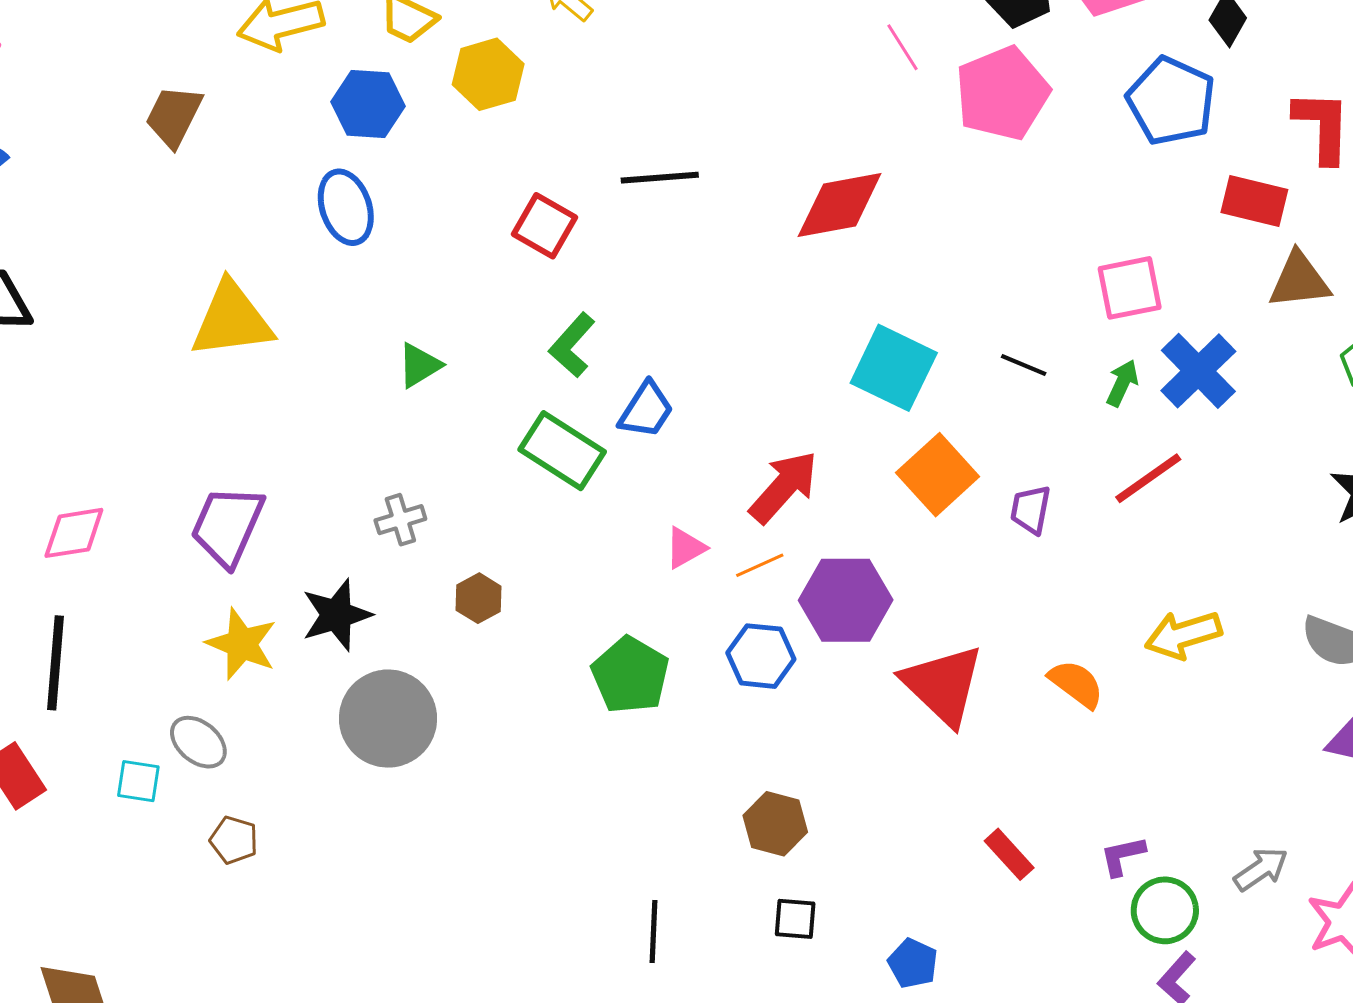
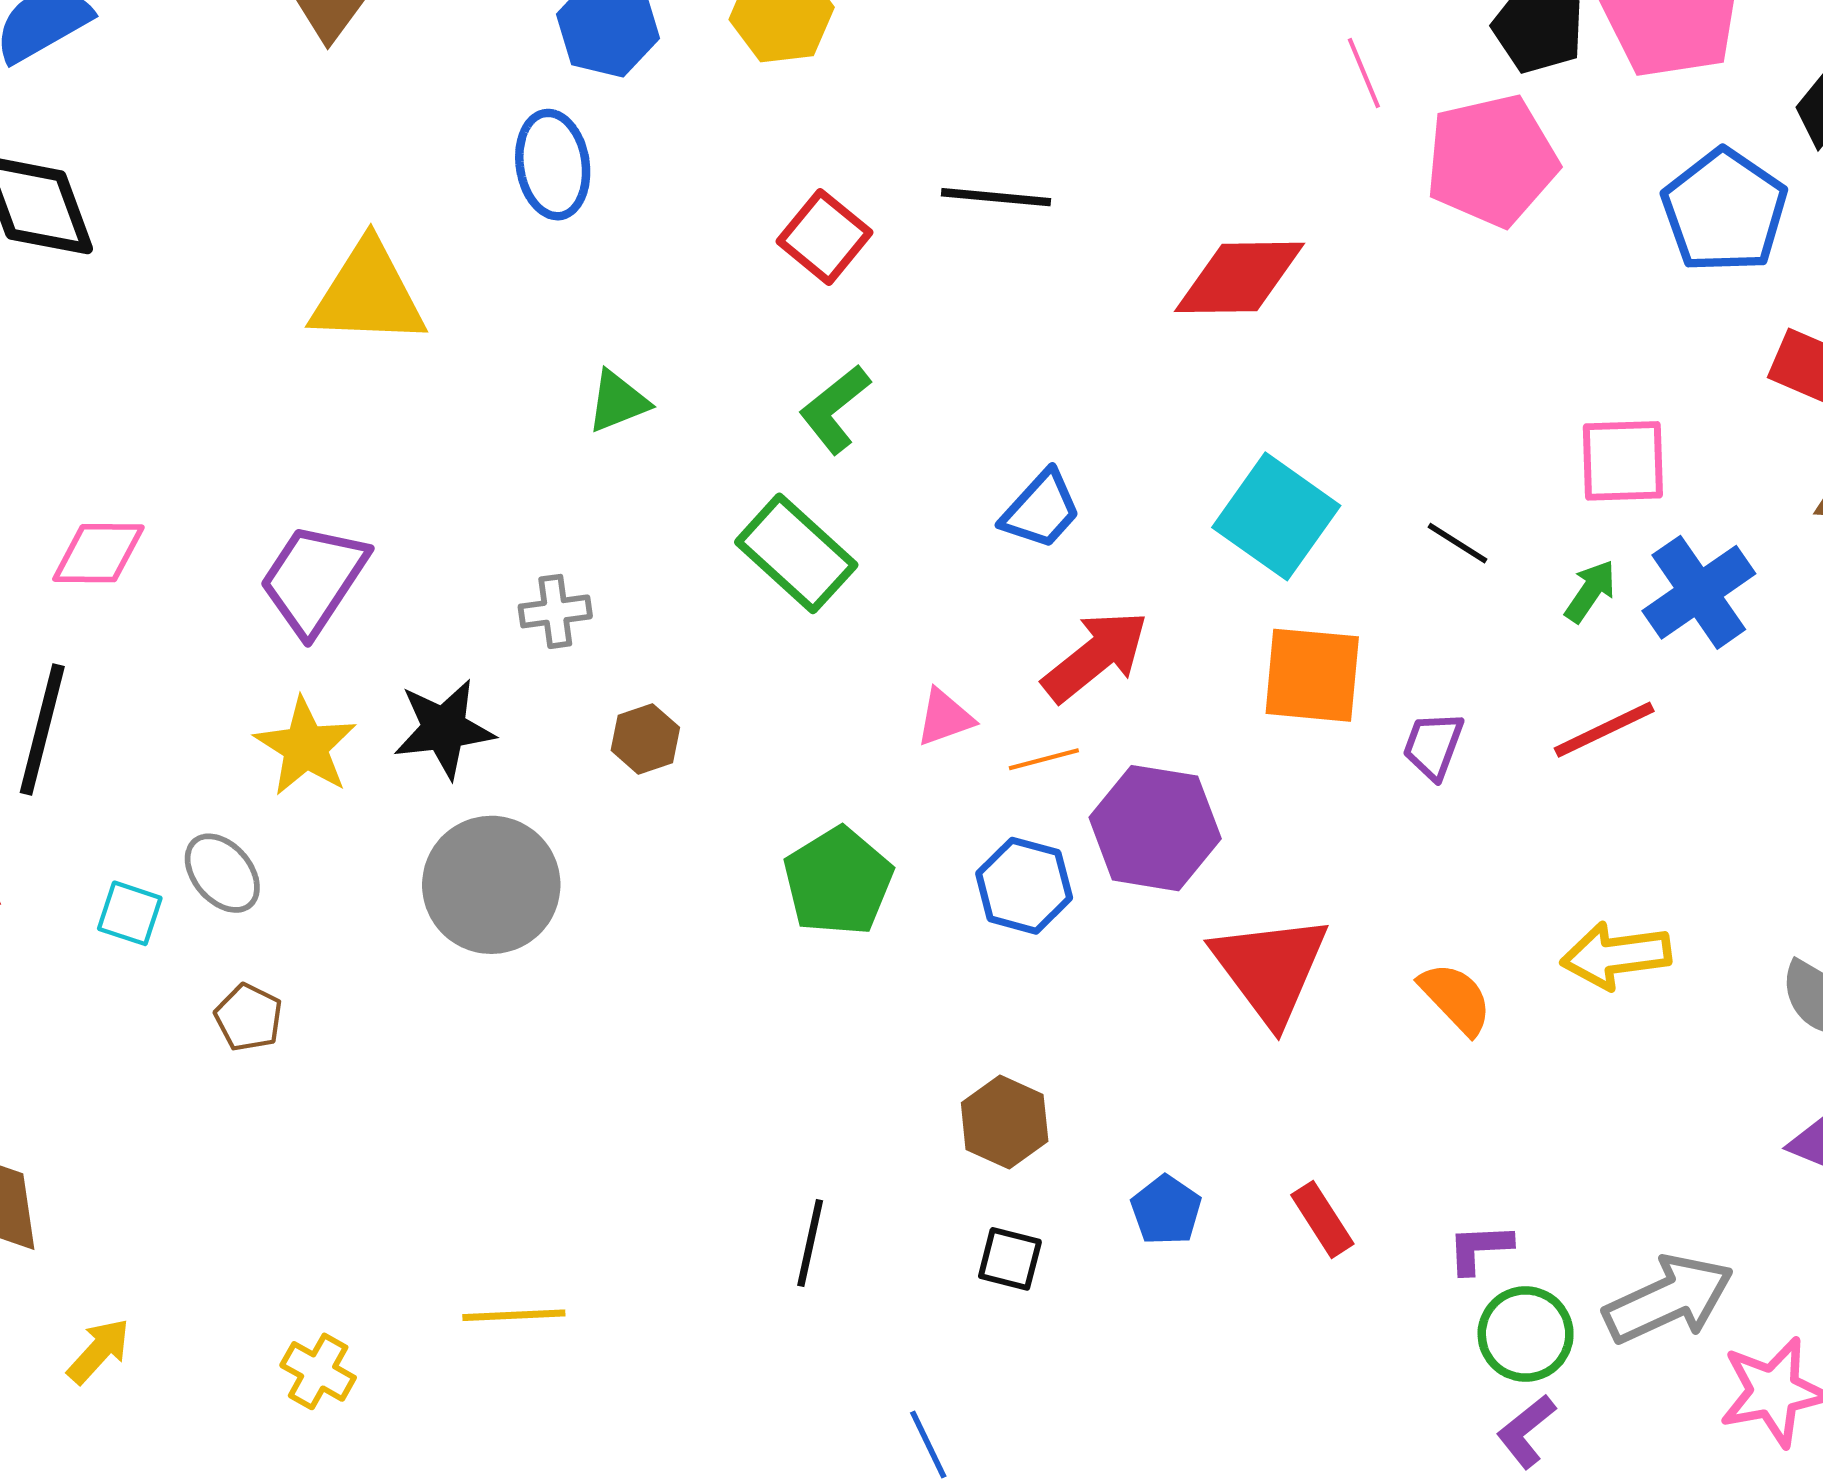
blue trapezoid: (646, 410) -> (1041, 510), moved
orange square: (938, 475) -> (1312, 675), turned 38
gray arrow: (1261, 869) -> (1669, 1299), size x1.6
blue pentagon: (913, 963) -> (1166, 1210), moved

